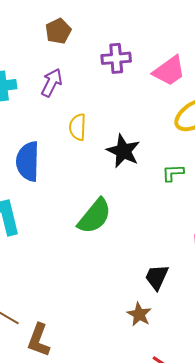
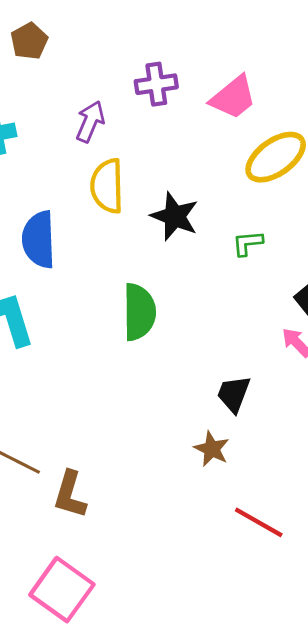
brown pentagon: (58, 31) -> (29, 41), moved
purple arrow: (52, 83) -> (90, 122), moved
yellow semicircle: (78, 127) -> (107, 186), size x1.4
green semicircle: (95, 216) -> (139, 312), turned -36

